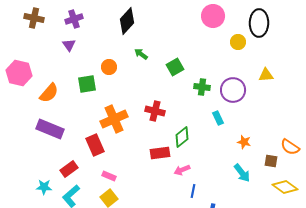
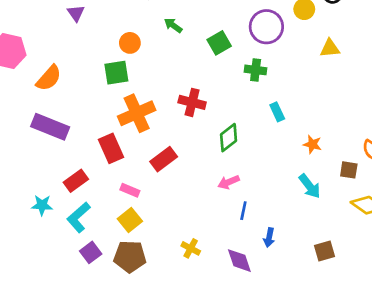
yellow triangle: (266, 75) -> (330, 48), moved
green square: (87, 84) -> (116, 73), moved
purple circle: (233, 90) -> (266, 27), moved
red rectangle: (160, 153) -> (164, 159), moved, turned -30

